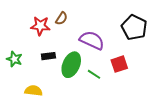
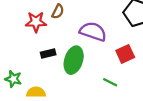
green star: (14, 59) -> (13, 79), moved
green line: (94, 74) -> (110, 82), moved

